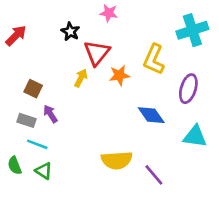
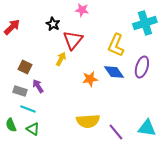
orange star: (119, 75) -> (90, 79), moved
blue diamond: (151, 115) -> (114, 72), moved
cyan triangle: (195, 136) -> (147, 128), moved

